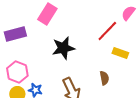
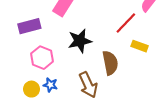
pink hexagon: (17, 72) -> (42, 58), moved
brown semicircle: (104, 78) -> (110, 63), moved, size x1.6

